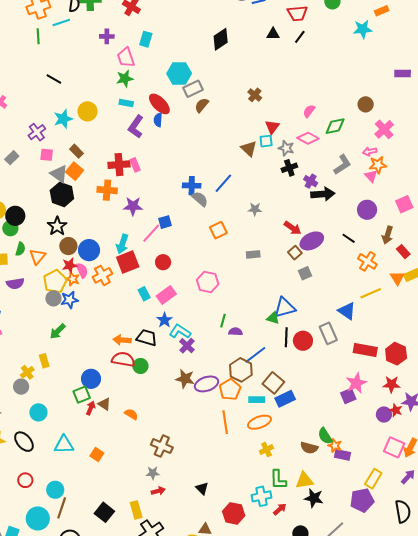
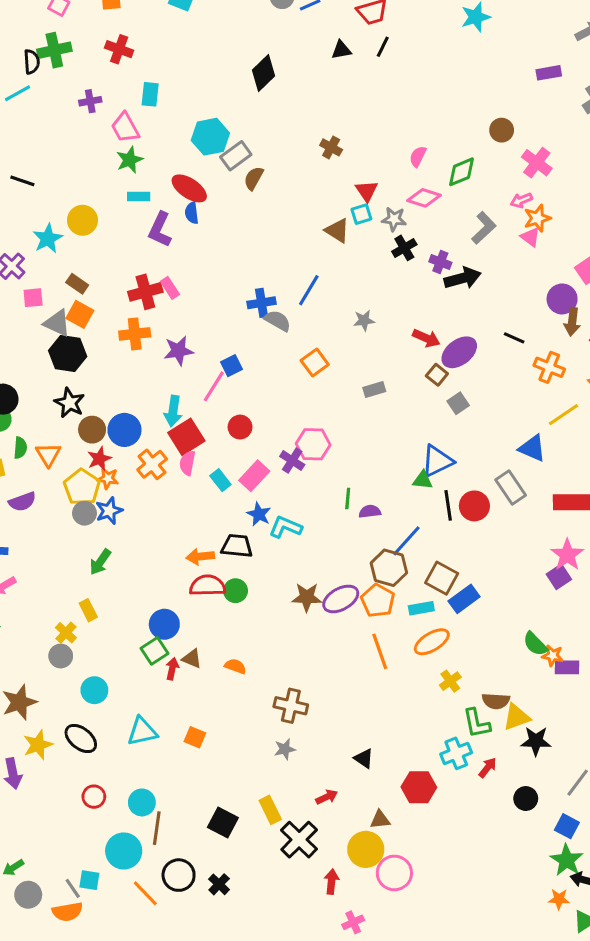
purple circle: (367, 210) -> (562, 299), moved
pink semicircle: (82, 270) -> (187, 463), moved, turned -133
purple cross: (187, 346) -> (292, 460), moved
brown semicircle: (309, 448) -> (496, 701), moved
red arrow: (158, 491) -> (327, 797), moved

